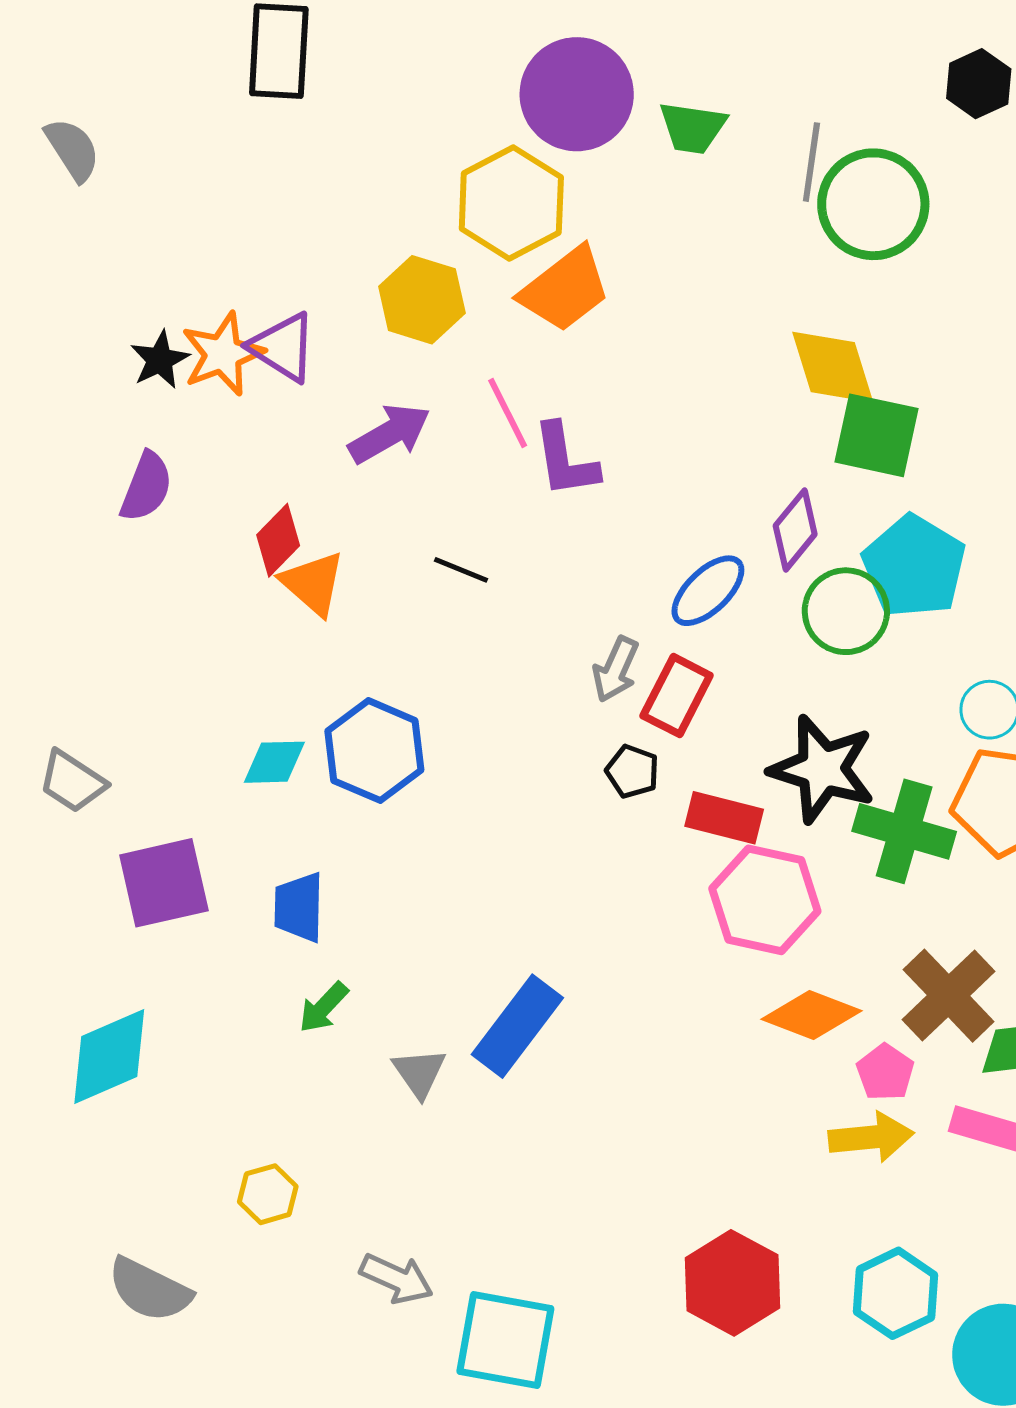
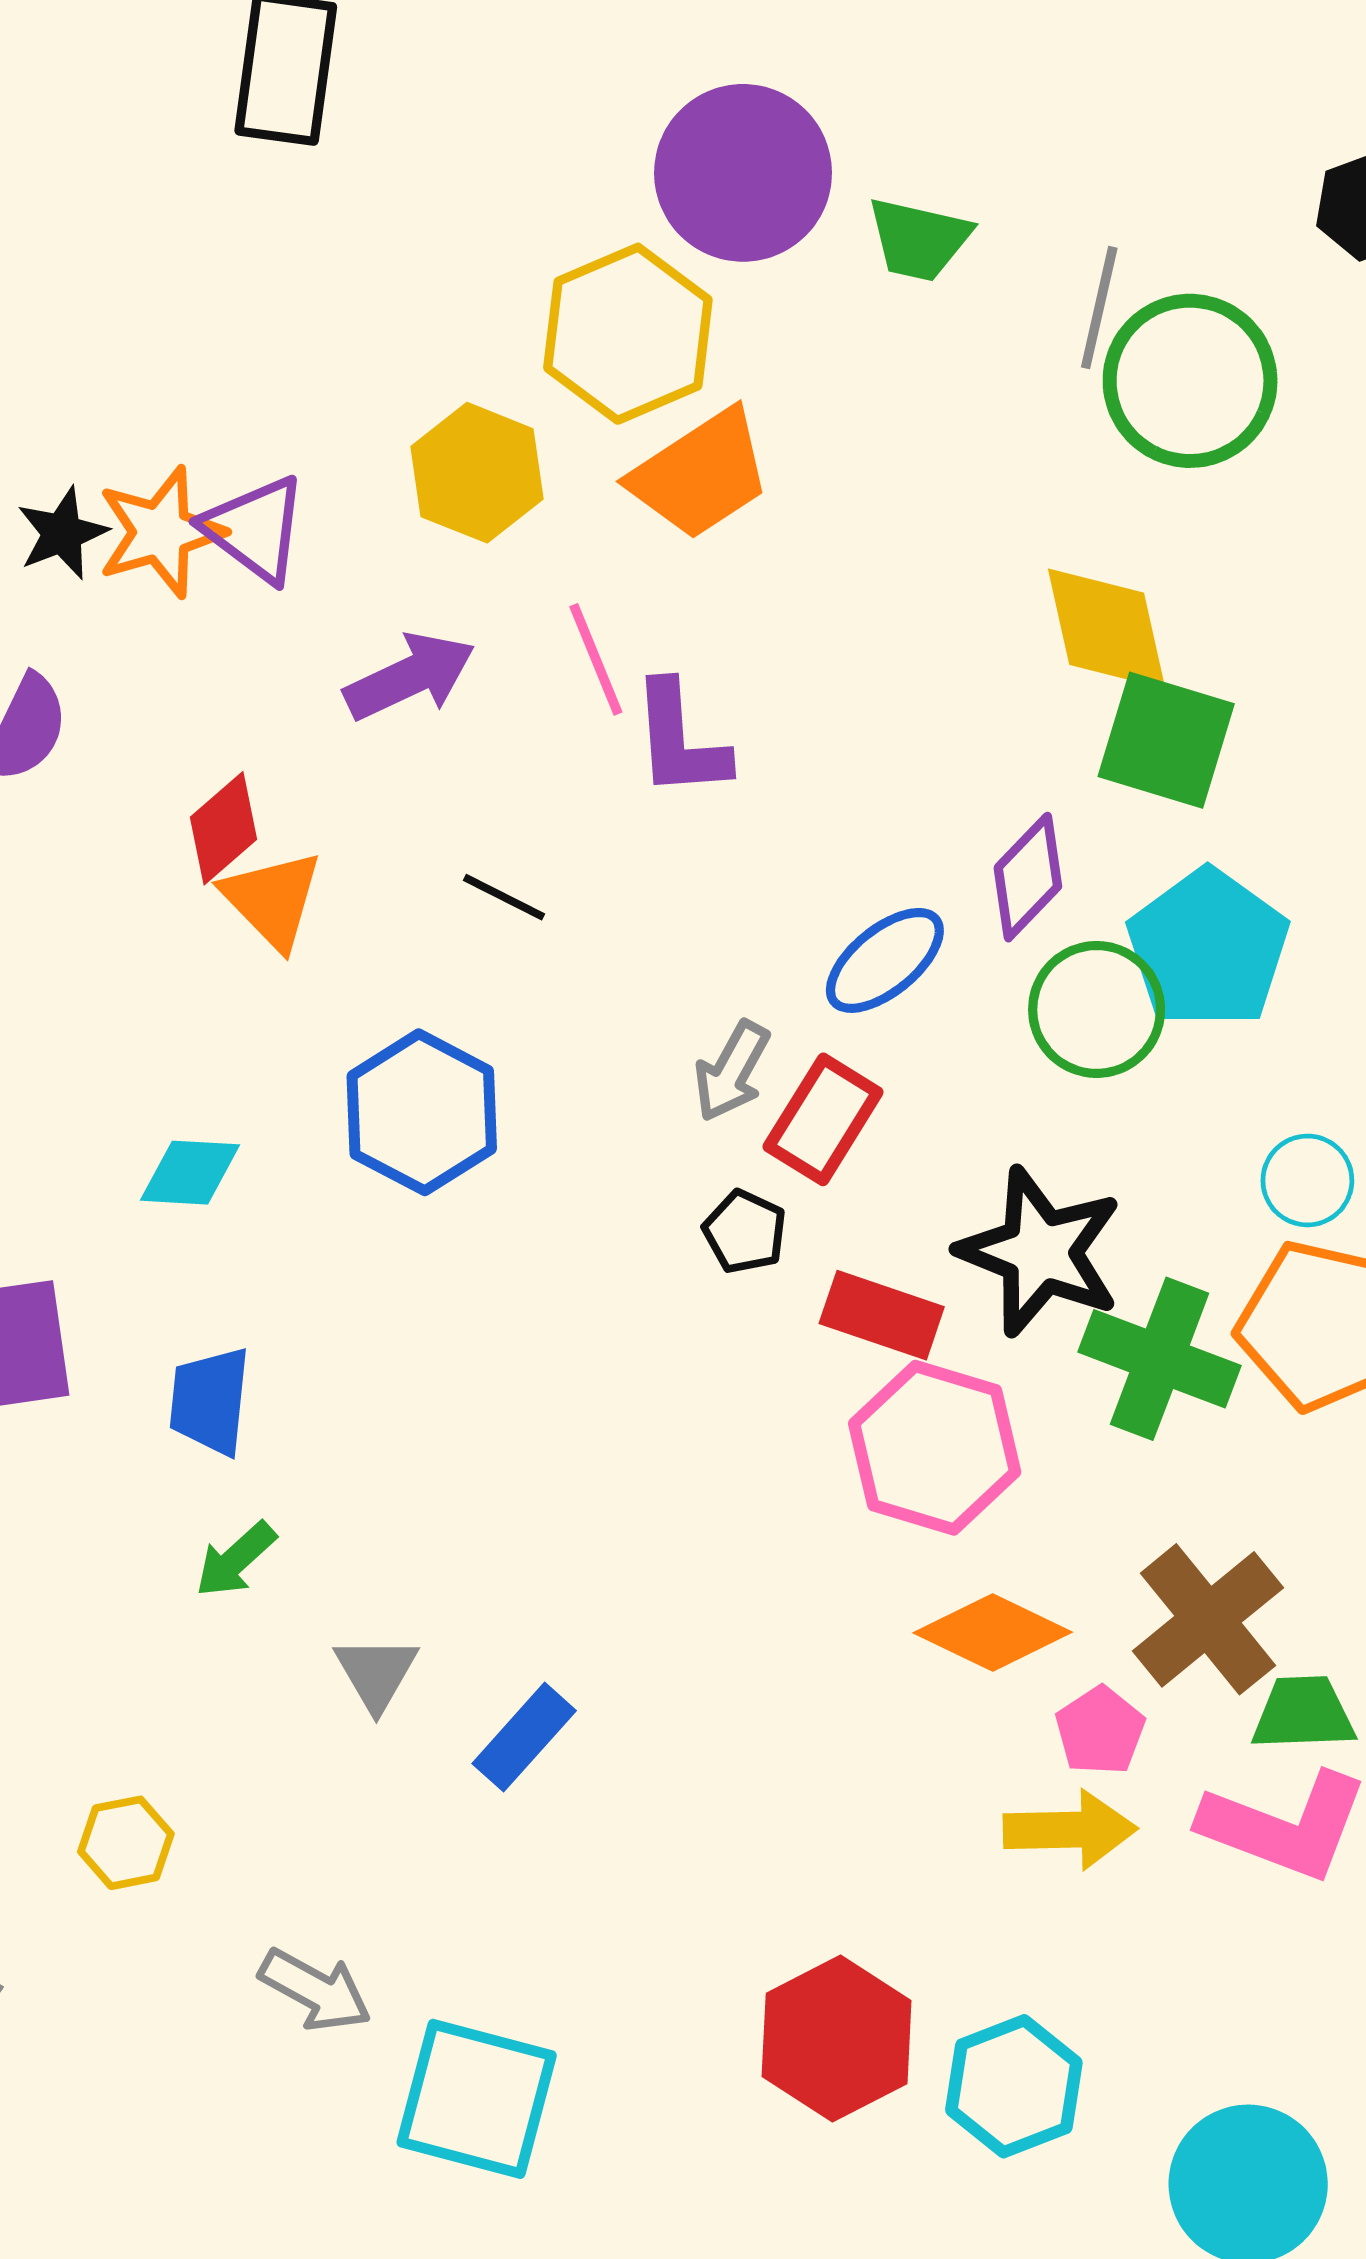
blue hexagon: (374, 751) -> (422, 1112), moved
blue rectangle: (517, 1026) -> (524, 1737), moved, size x0.7
cyan hexagon: (895, 1293) -> (1014, 2086), moved

